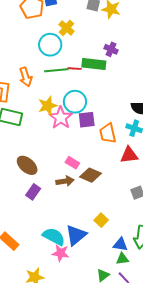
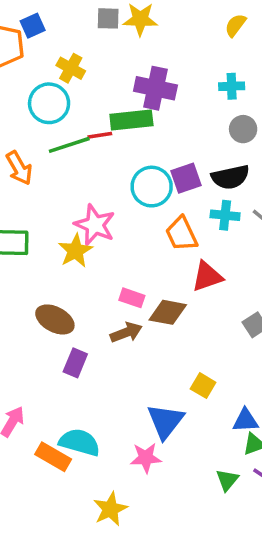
purple cross: (111, 49) -> (155, 88), size x1.6
cyan circle: (75, 102) -> (152, 187), moved
yellow star: (48, 106) -> (75, 251), moved
purple square: (87, 120) -> (186, 178), moved
red triangle: (129, 155) -> (207, 276), moved
cyan semicircle: (54, 237) -> (80, 442), moved

